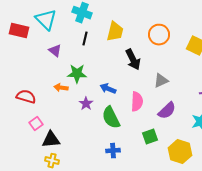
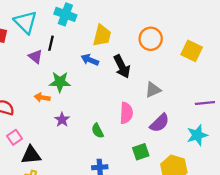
black line: (85, 39) -> (51, 43), moved
blue arrow: (108, 89) -> (90, 60), moved
purple star: (86, 104) -> (62, 120), moved
green semicircle: (111, 118) -> (98, 131), size x0.6

